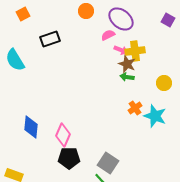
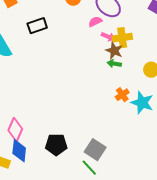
blue diamond: (31, 127) -> (19, 151), moved
pink diamond: (63, 135) -> (15, 130), moved

